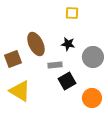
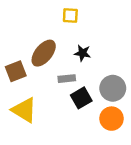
yellow square: (72, 13) -> (70, 16), moved
brown ellipse: (36, 44) -> (44, 53), turned 65
gray circle: (93, 57) -> (113, 88), moved

